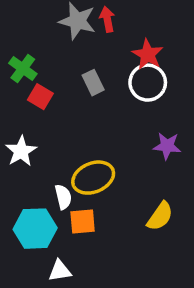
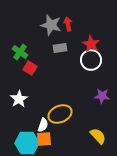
gray rectangle: (93, 83) -> (60, 48), moved, turned -72
white semicircle: (63, 197) -> (43, 125), turned 32
yellow semicircle: (160, 216) -> (98, 136), turned -78
orange square: (83, 222) -> (44, 139), moved

